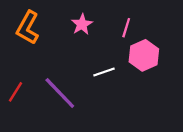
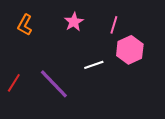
orange L-shape: (28, 28) -> (25, 25), size x0.7

